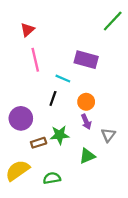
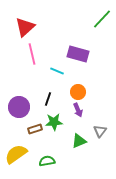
red triangle: (27, 30) -> (25, 27), size x1.5
black line: (53, 98) -> (48, 99), moved
gray triangle: (108, 135) -> (100, 131), moved

